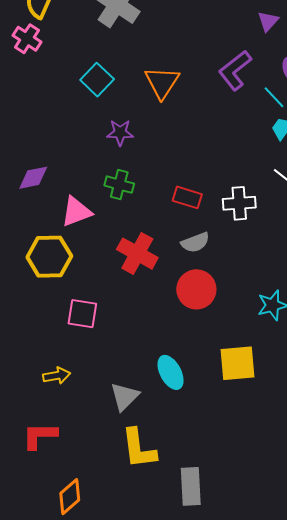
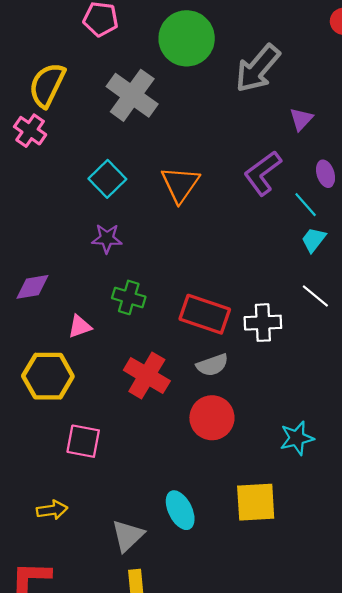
purple star: (120, 133) -> (107, 238), moved
red rectangle: (187, 197) -> (205, 314), size x1.5
pink triangle: (76, 212) -> (80, 326), size x0.7

